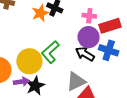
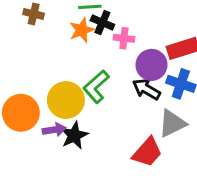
pink cross: (89, 16) -> (124, 38), moved
gray triangle: (76, 82) -> (172, 123), moved

